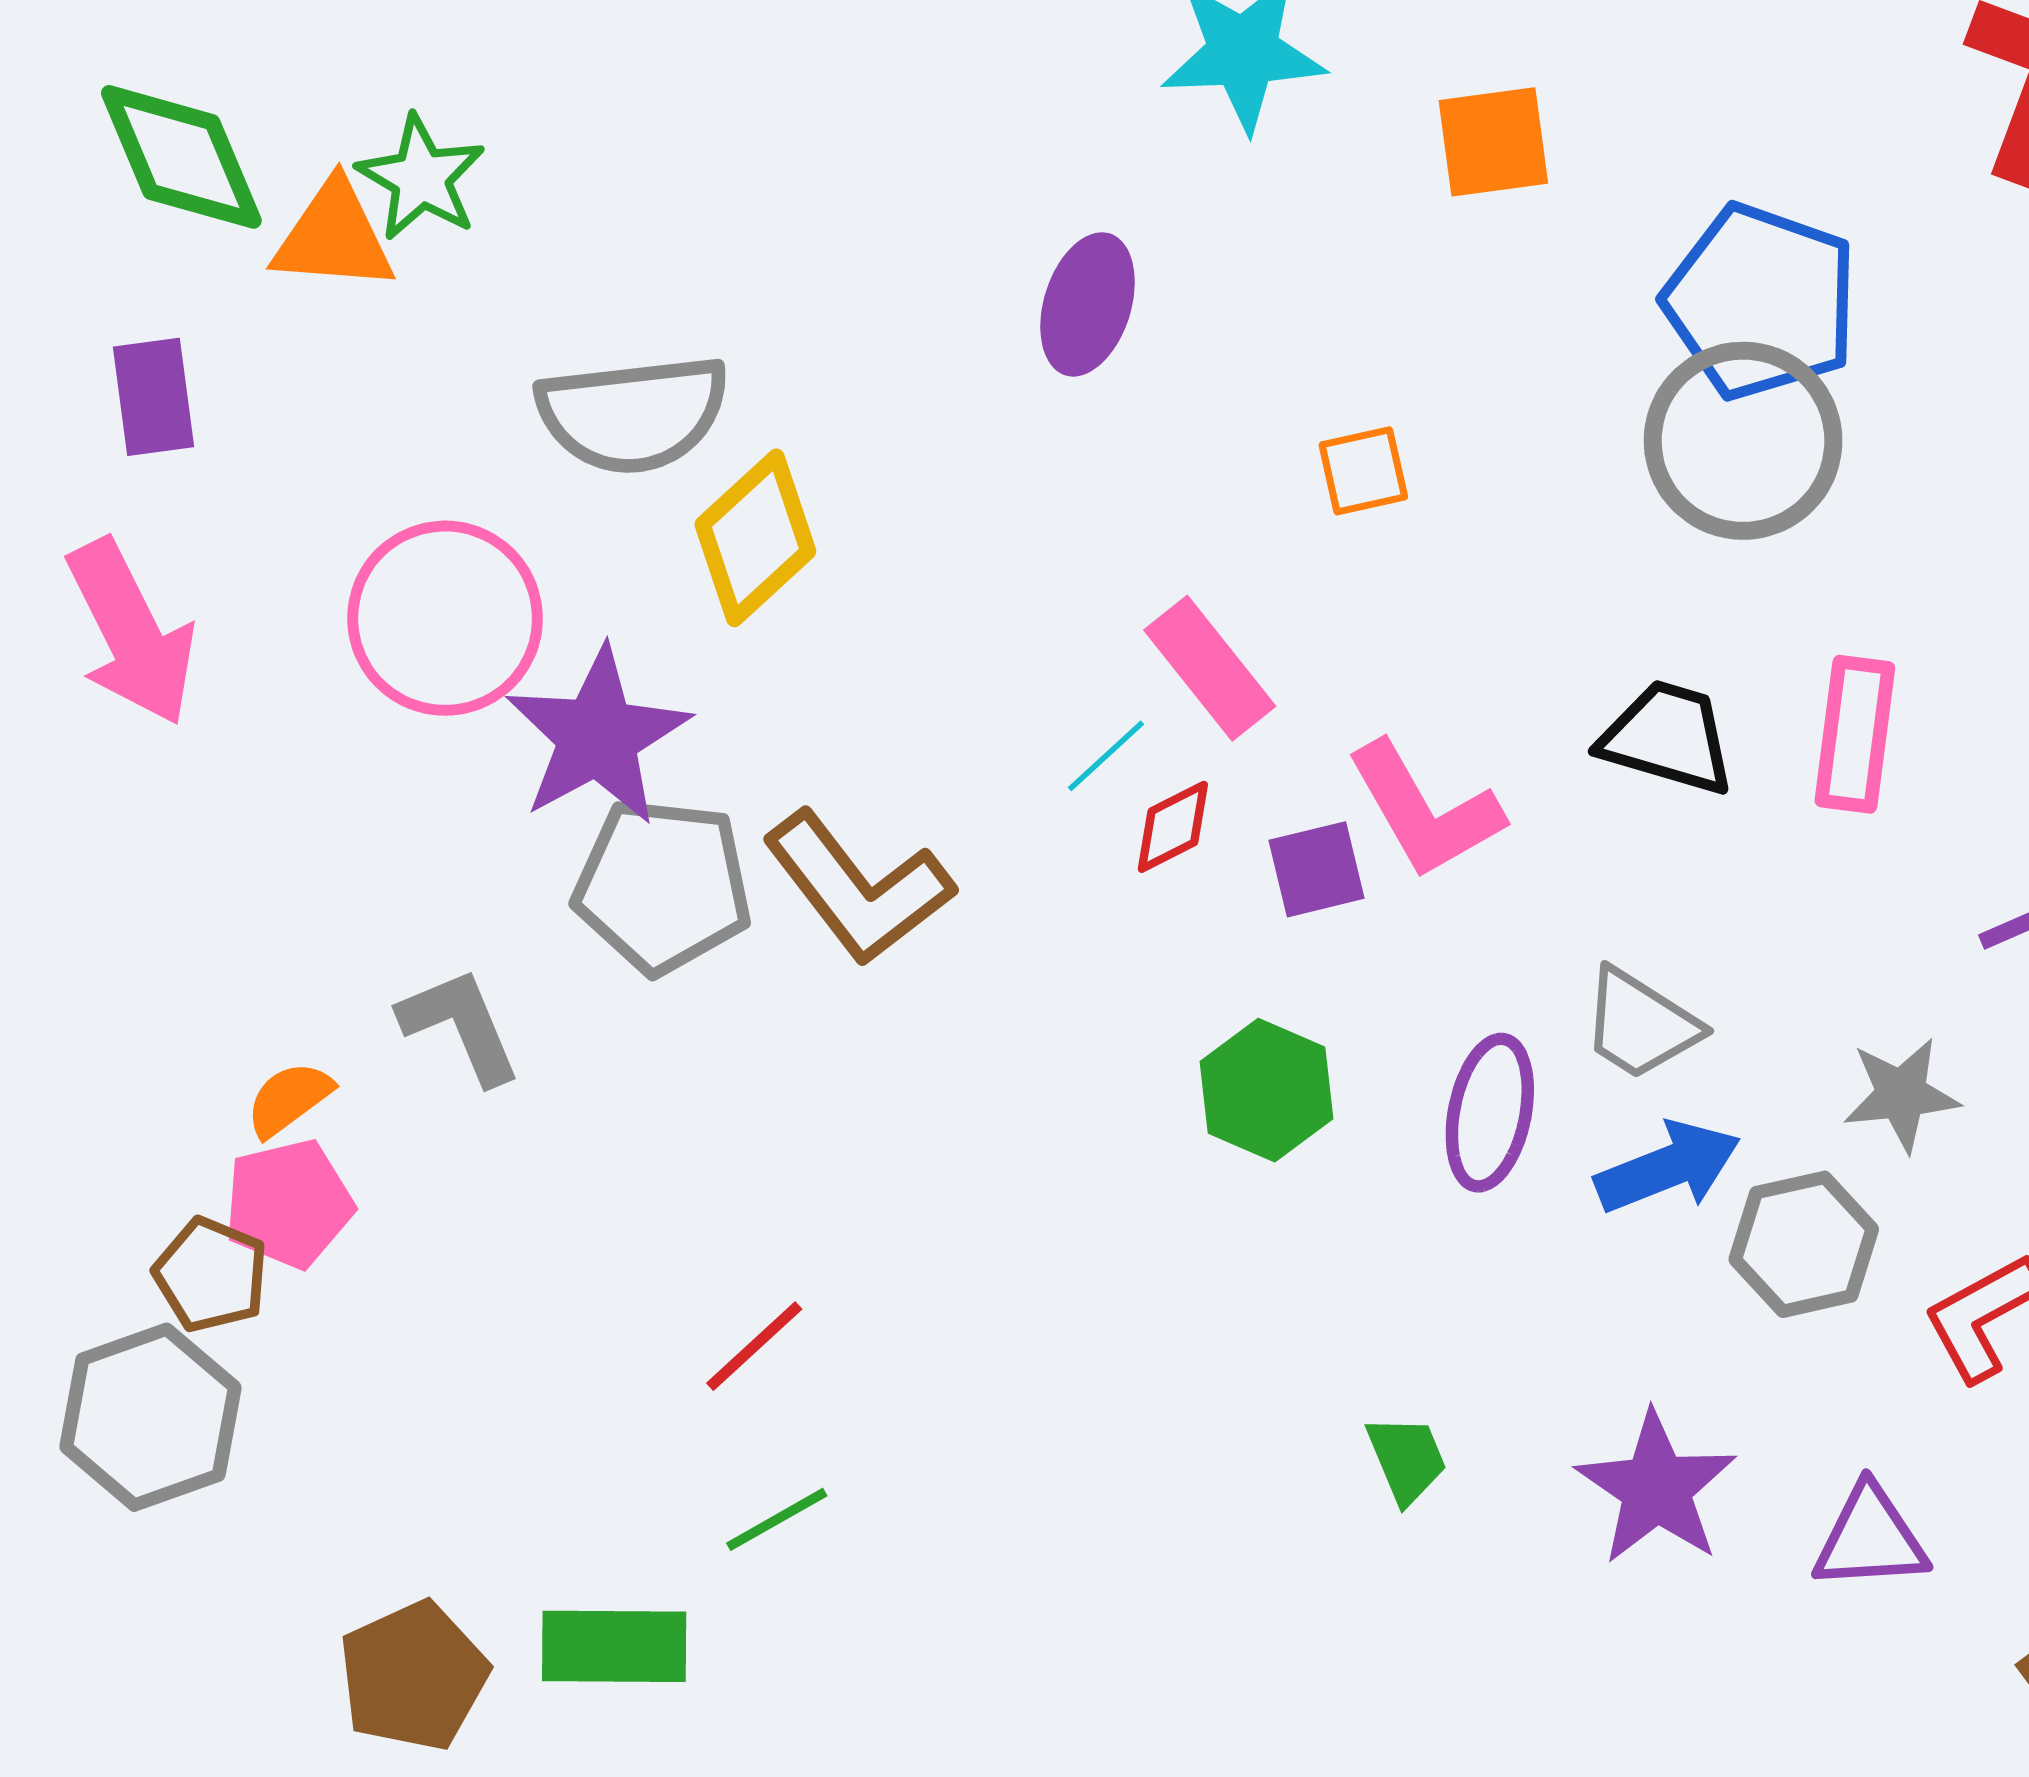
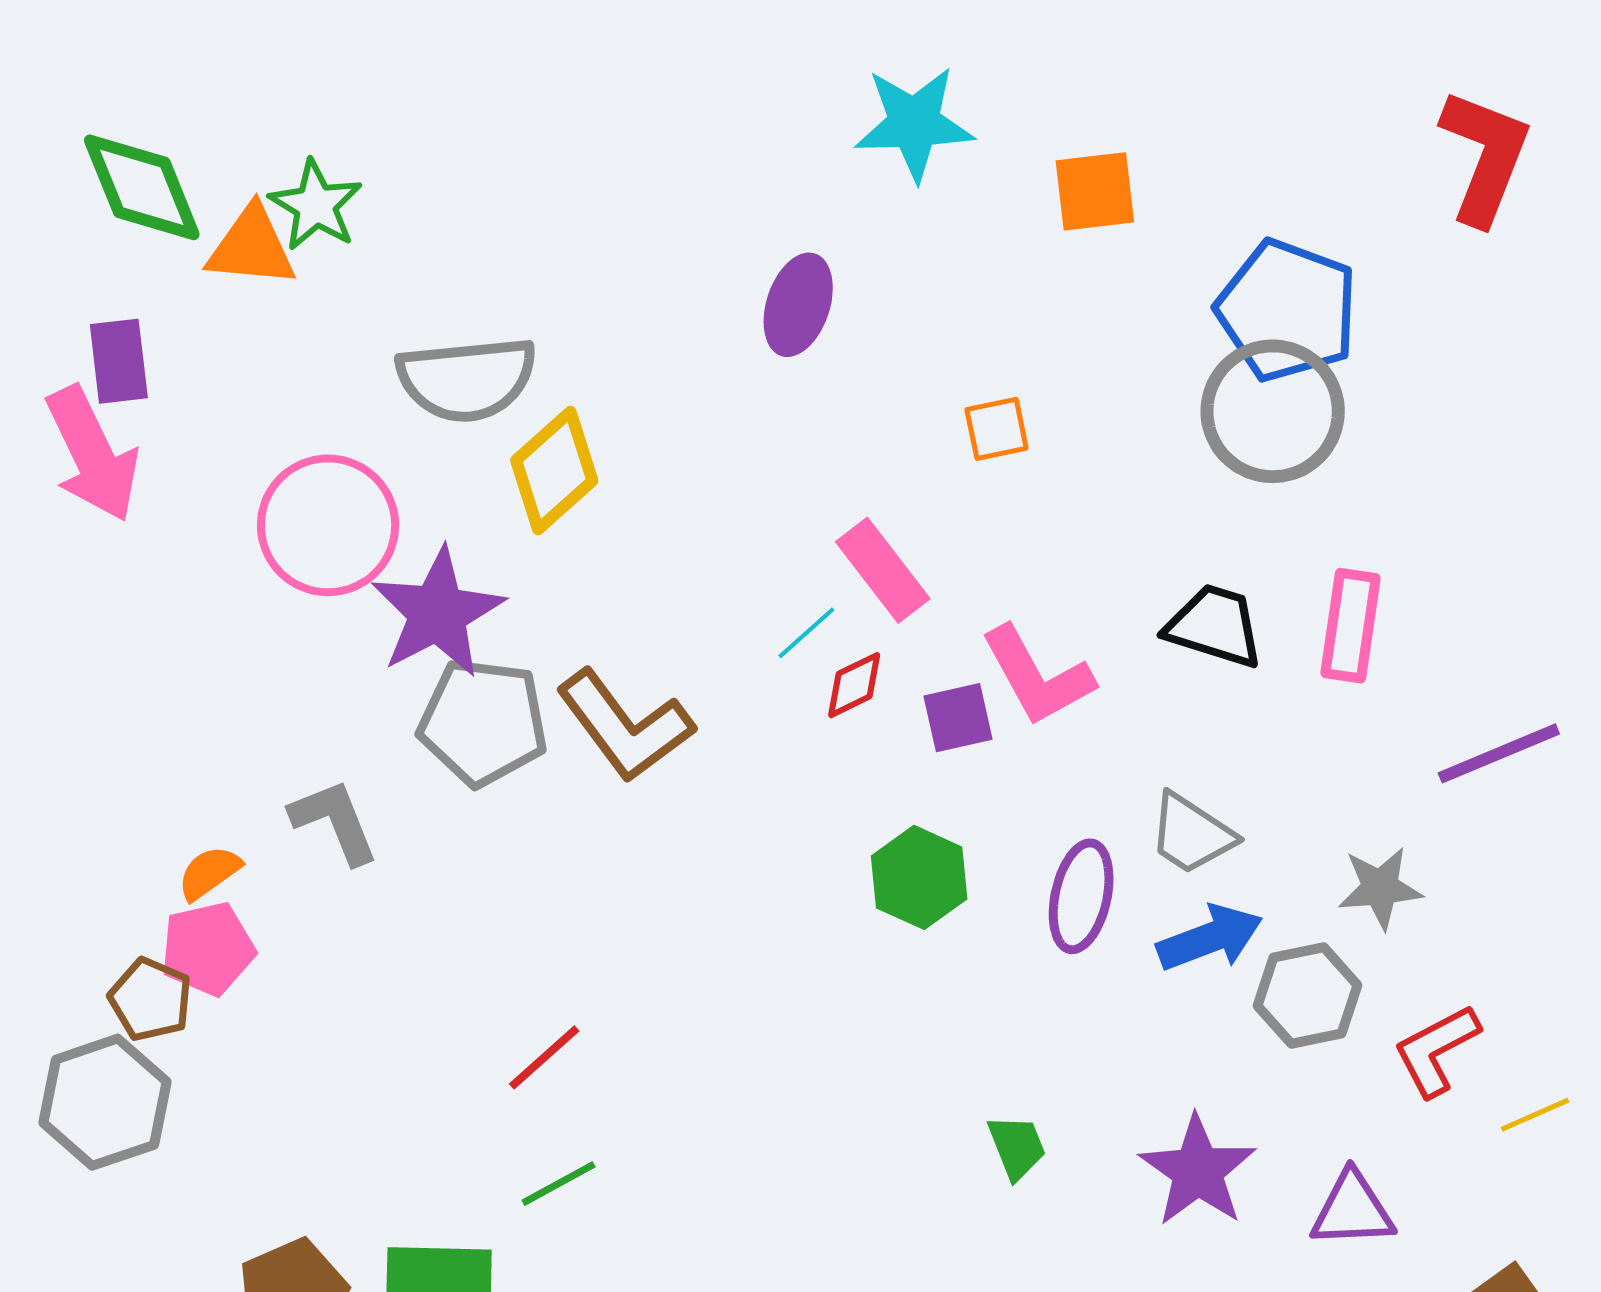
pink arrow: (131, 633) -> (92, 454), moved

